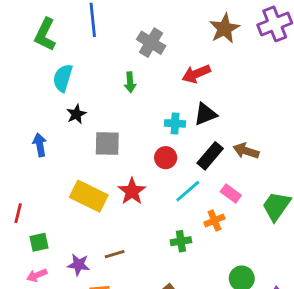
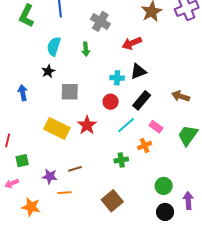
cyan semicircle: (63, 78) -> (54, 46), moved
brown arrow: (246, 151) -> (181, 96), moved
pink arrow: (37, 275) -> (12, 183), moved

